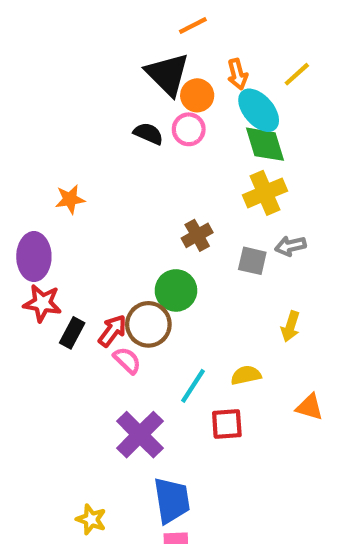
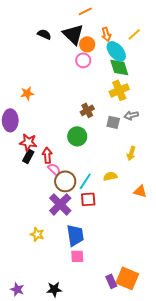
black semicircle: (148, 134) -> (44, 34), moved
red star: (42, 303) -> (28, 142), moved
brown circle: (148, 324) -> (65, 181), moved
red arrow: (112, 331) -> (47, 155), turned -42
red square: (227, 424) -> (88, 199), moved
yellow star: (91, 519) -> (37, 234), moved

